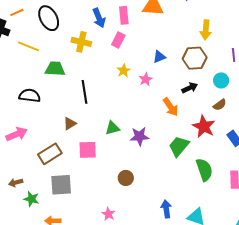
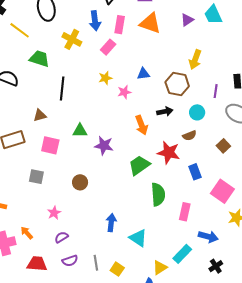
red star: (204, 127) -> (169, 153), turned -30
gray square: (61, 185) -> (36, 177), moved, size x0.7

